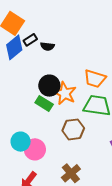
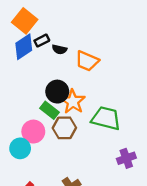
orange trapezoid: (95, 79) -> (87, 61), moved
brown hexagon: (73, 129) -> (64, 128), moved
pink circle: (35, 149) -> (33, 132), moved

